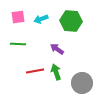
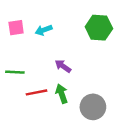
green hexagon: (71, 21) -> (99, 28), moved
green line: (18, 44) -> (15, 72), moved

